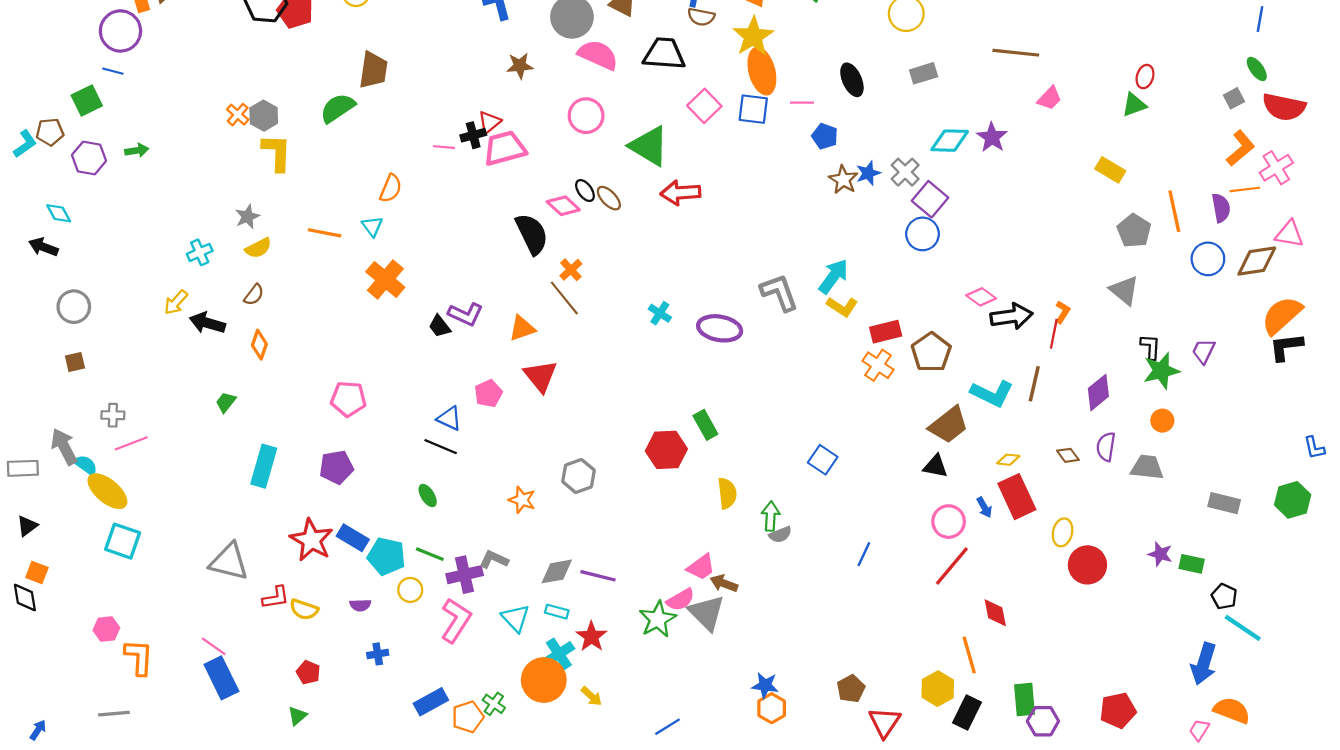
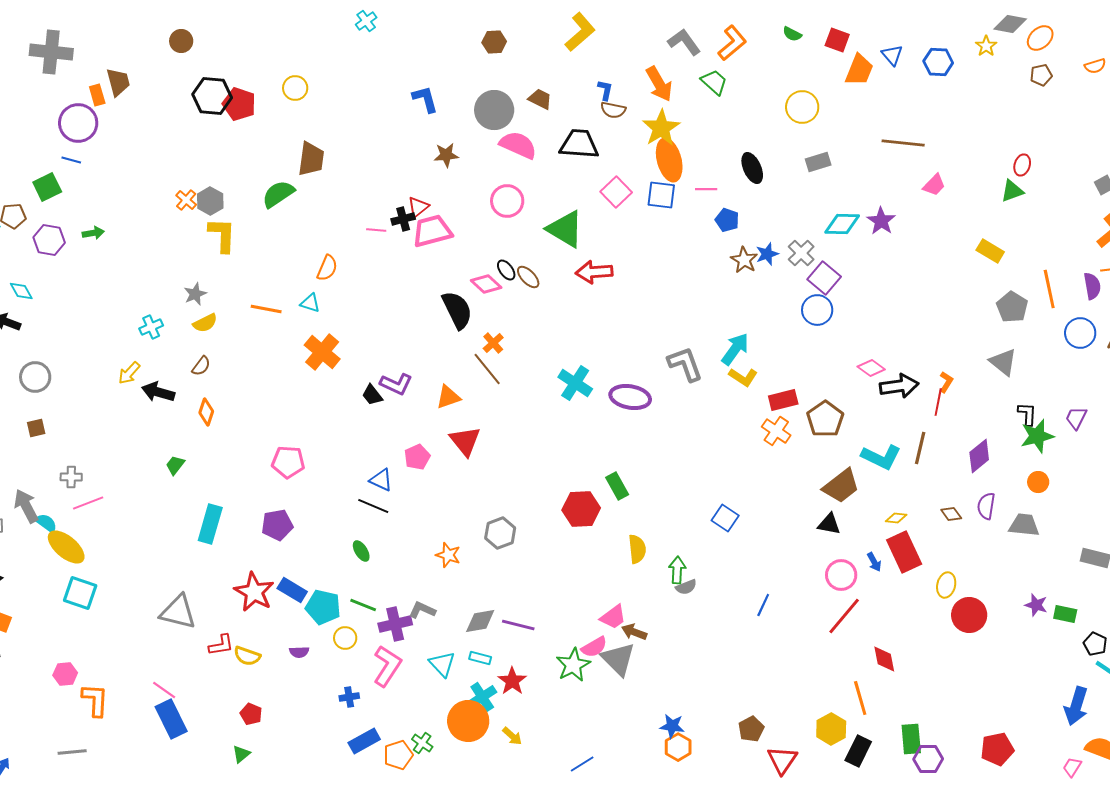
cyan triangle: (372, 226) -> (310, 303), turned -35
cyan cross: (660, 313) -> (575, 383), size x1.6
blue cross: (378, 654) -> (349, 697), moved

